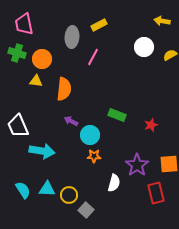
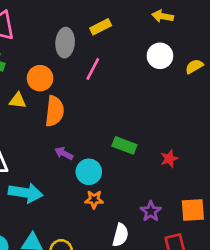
yellow arrow: (162, 21) -> (163, 16), moved
orange circle: (42, 59) -> (40, 78), moved
purple star: (137, 165) -> (151, 211), size x0.7

